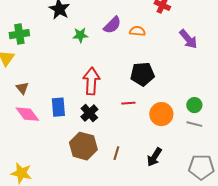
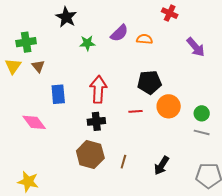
brown triangle: (22, 88) -> (38, 66), moved
blue rectangle: (58, 107) -> (58, 94), moved
black cross: (89, 113) -> (96, 121), turned 36
orange circle: (161, 114) -> (169, 106), moved

